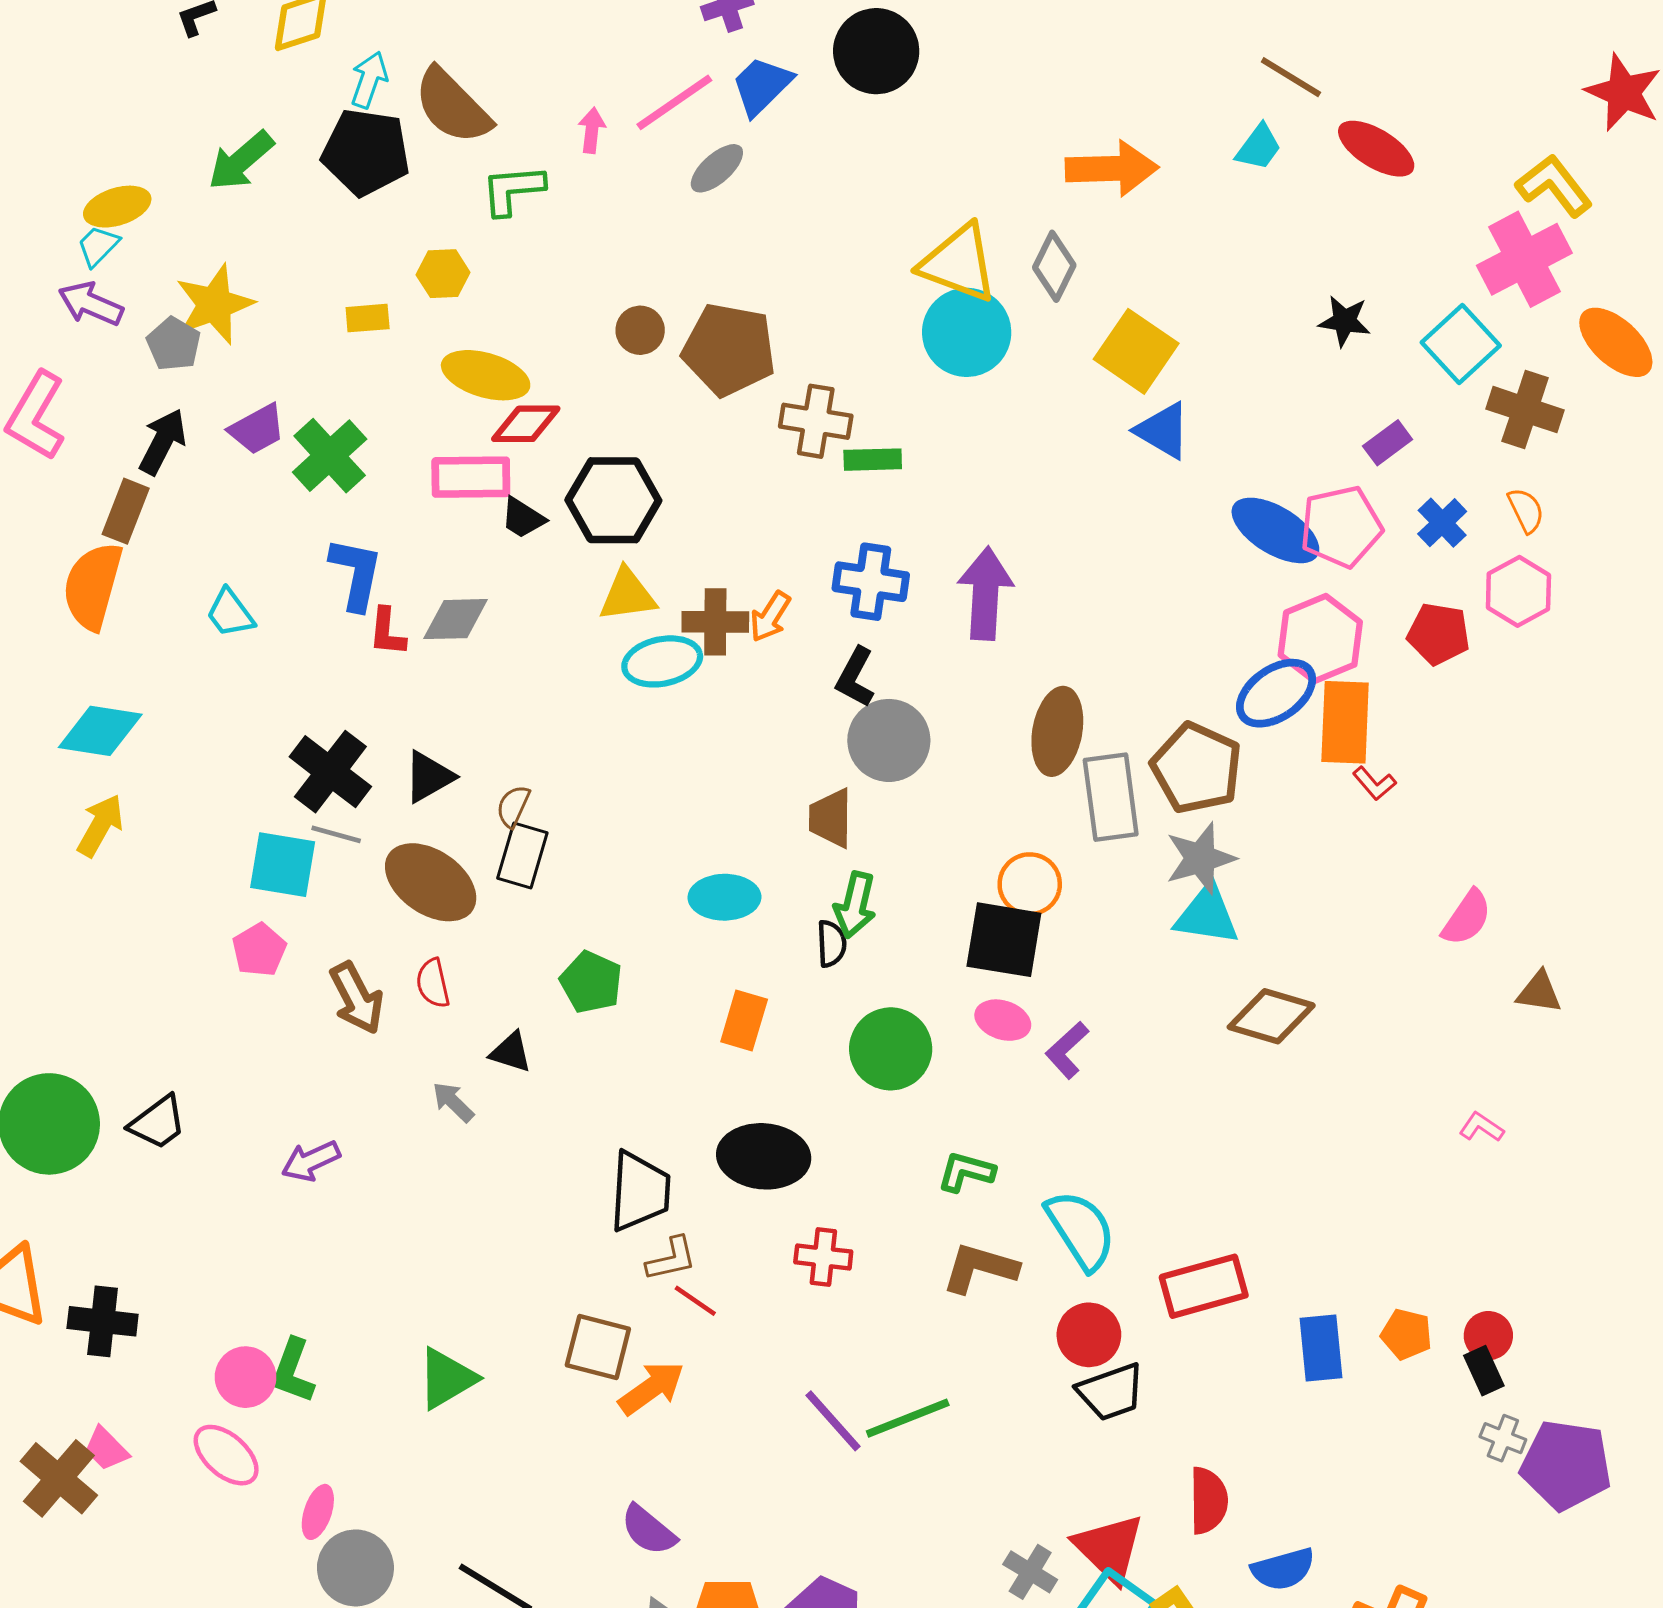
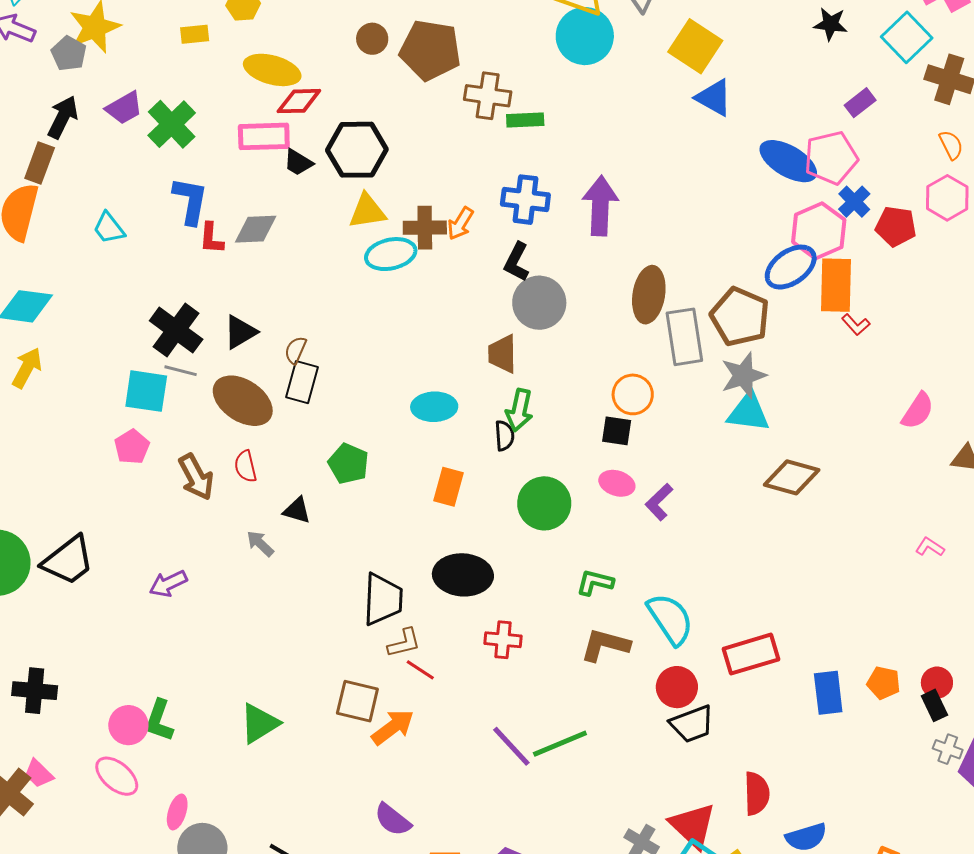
blue cross: (1442, 523) -> (854, 202), moved
black square: (1004, 940) -> (617, 431), size x0.6
black trapezoid: (158, 1123) -> (68, 561), size x1.4

